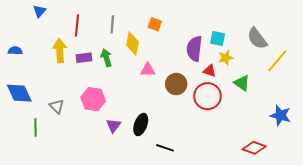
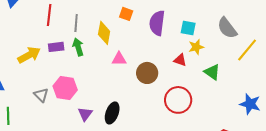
gray line: (112, 24) -> (76, 23), moved
purple semicircle: (194, 49) -> (157, 23), moved
yellow arrow: (60, 51) -> (29, 55), moved, turned 65
red circle: (208, 96) -> (178, 100), moved
gray triangle: (57, 106) -> (41, 95), moved

